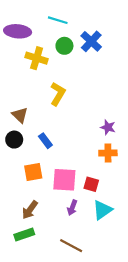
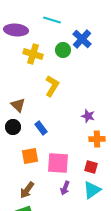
green circle: (64, 46) -> (63, 50), moved
purple star: (108, 127) -> (88, 116), moved
red square: (91, 184) -> (91, 167), moved

